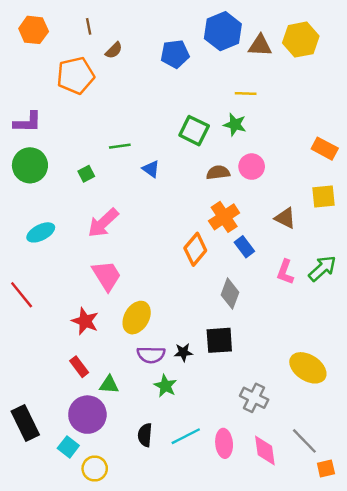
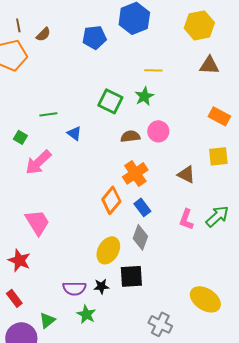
brown line: (89, 26) -> (18, 25), moved
brown triangle: (260, 46) -> (209, 65), moved
green star: (235, 125) -> (144, 96), turned 30
green square: (86, 174) -> (20, 137), turned -32
pink arrow: (103, 223) -> (38, 162), moved
blue rectangle: (244, 247) -> (142, 207), moved
yellow ellipse: (137, 318) -> (108, 250), moved
green triangle: (109, 385) -> (47, 320), moved, turned -42

